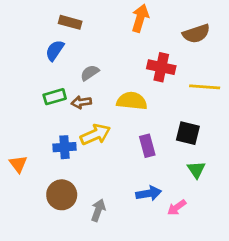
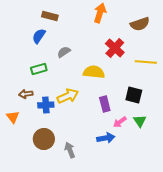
red cross: (161, 67) -> (115, 48), turned 30
brown arrow: (81, 102) -> (26, 94), moved
pink arrow: (177, 207) -> (120, 122), moved
gray arrow: (98, 210) -> (70, 150), turned -42

